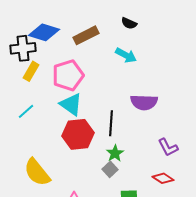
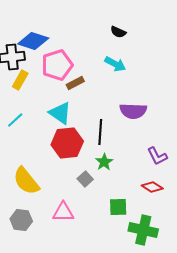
brown rectangle: (86, 35) -> (75, 83), moved, size x0.7
pink pentagon: (68, 75) -> (57, 65), moved
gray square: (110, 169) -> (85, 179), moved

